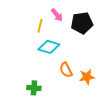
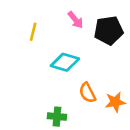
yellow line: (40, 26) -> (33, 32), moved
green cross: (34, 88) -> (57, 117), moved

